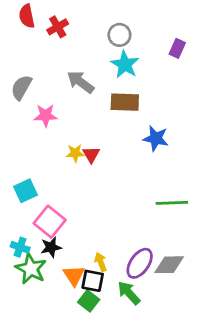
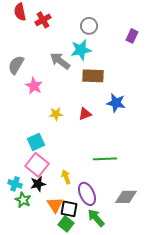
cyan star: (125, 64) -> (81, 50), moved, turned 30
pink star: (46, 116) -> (34, 86), turned 30
red triangle: (91, 155) -> (85, 114), moved, turned 40
cyan square: (25, 191) -> (36, 142), moved
green line: (172, 203) -> (105, 159), moved
yellow arrow: (101, 262) -> (66, 177), moved
purple ellipse: (140, 263) -> (87, 194), moved, turned -60
green star: (31, 269) -> (23, 200), size x0.7

